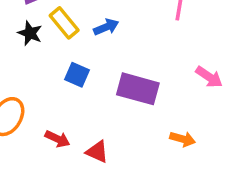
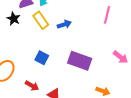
black star: (30, 33) -> (14, 19), moved
blue square: (77, 75) -> (42, 58), moved

